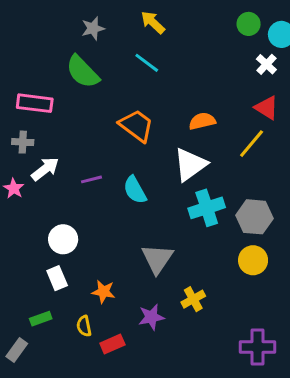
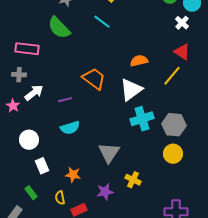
orange trapezoid: (136, 126) -> (94, 79), moved
cyan semicircle: (135, 190) -> (70, 128), moved, turned -78
white circle: (63, 239) -> (29, 140), moved
yellow cross: (193, 299) -> (133, 180), turned -35
green rectangle: (41, 319) -> (31, 193), turned 72

